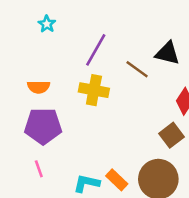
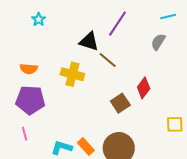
purple line: (96, 50) -> (118, 24), moved
black triangle: (167, 53) -> (89, 41), moved
brown square: (171, 135) -> (120, 103), moved

